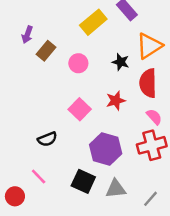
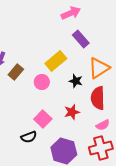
yellow rectangle: (93, 22) -> (56, 61), moved
pink semicircle: (154, 117) -> (103, 125), turned 104
black semicircle: (47, 139) -> (29, 137), moved

